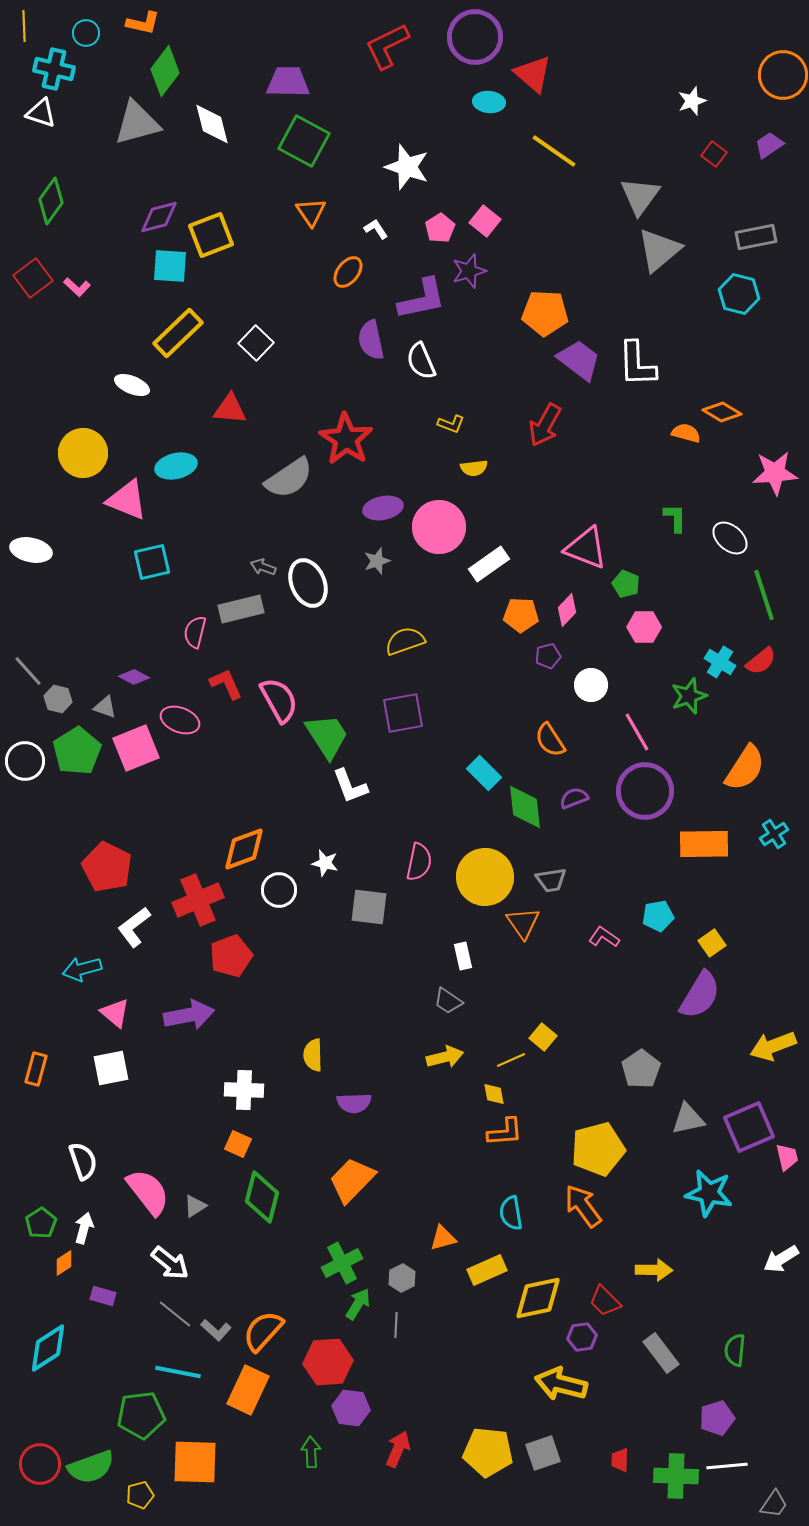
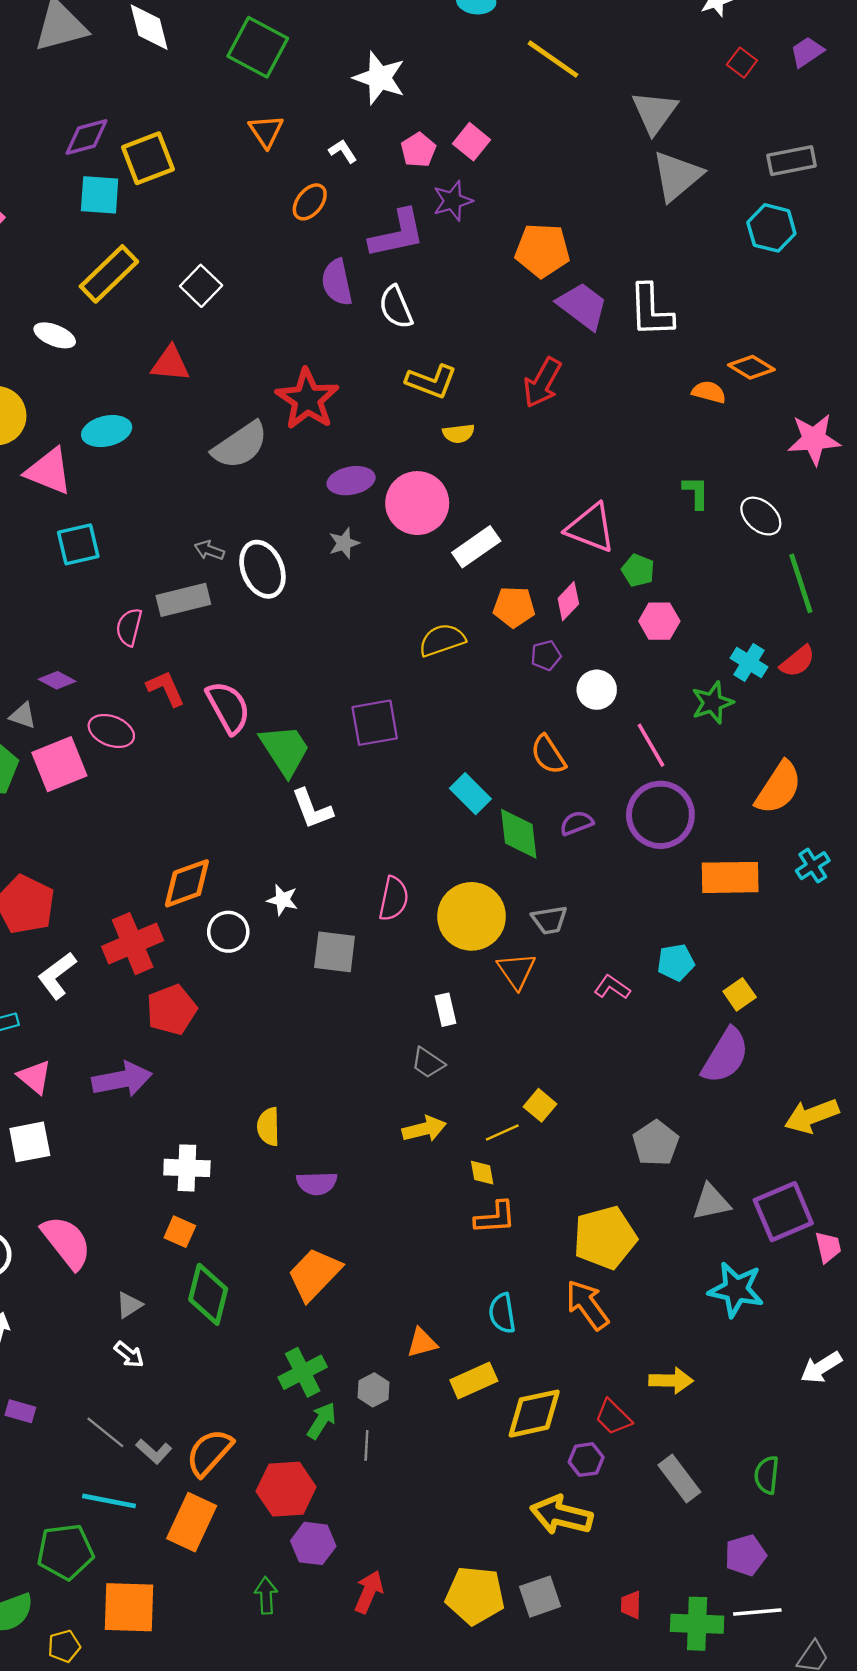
yellow L-shape: (451, 424) -> (431, 381), size x1.6
yellow semicircle: (405, 641) -> (442, 640), moved
pink semicircle: (148, 1192) -> (66, 1242), moved
white arrow: (170, 1263) -> (129, 1354), moved, size x0.7

